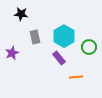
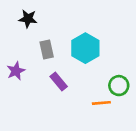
green circle: (89, 47) -> (119, 86), moved
purple rectangle: (59, 58) -> (59, 82), moved

